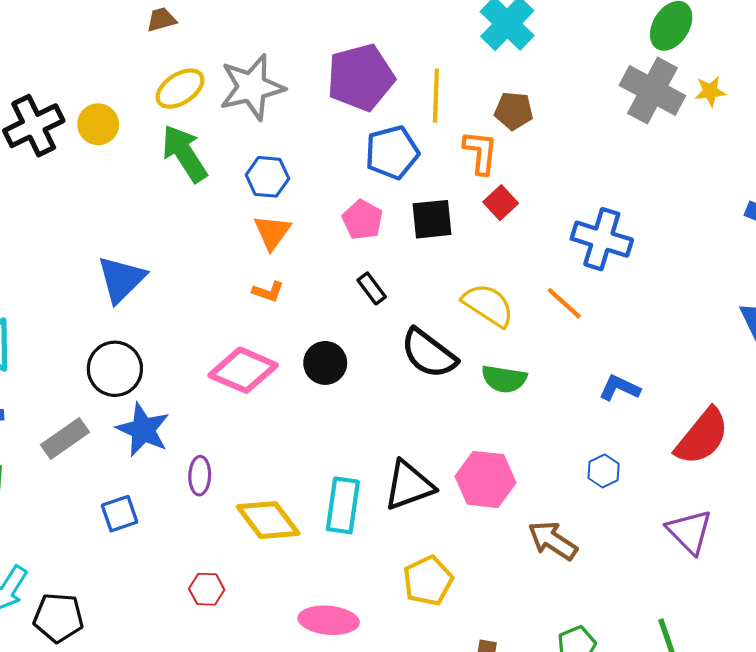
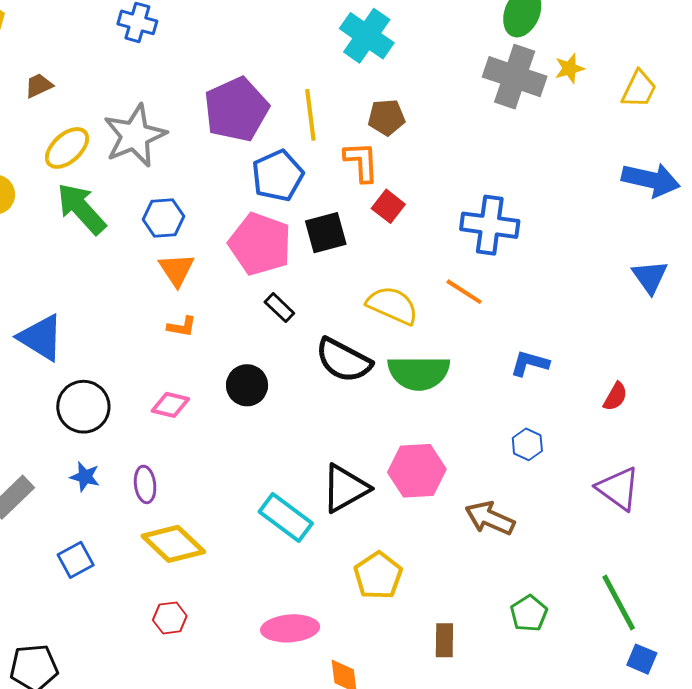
pink pentagon: (362, 220) -> (260, 244), size x1.6
blue triangle: (121, 279) -> (41, 338), turned -34
black circle: (115, 369) -> (83, 407), moved
pink diamond: (243, 370) -> (170, 405), size x0.6
green semicircle: (504, 379) -> (419, 373), size x1.4
blue star: (143, 430) -> (85, 477), size x0.6
red semicircle: (702, 437) -> (615, 397), size x0.5
purple ellipse: (200, 476) -> (145, 484), moved
cyan rectangle: (343, 505) -> (286, 517), turned -52
yellow diamond: (268, 520) -> (173, 544), moved

